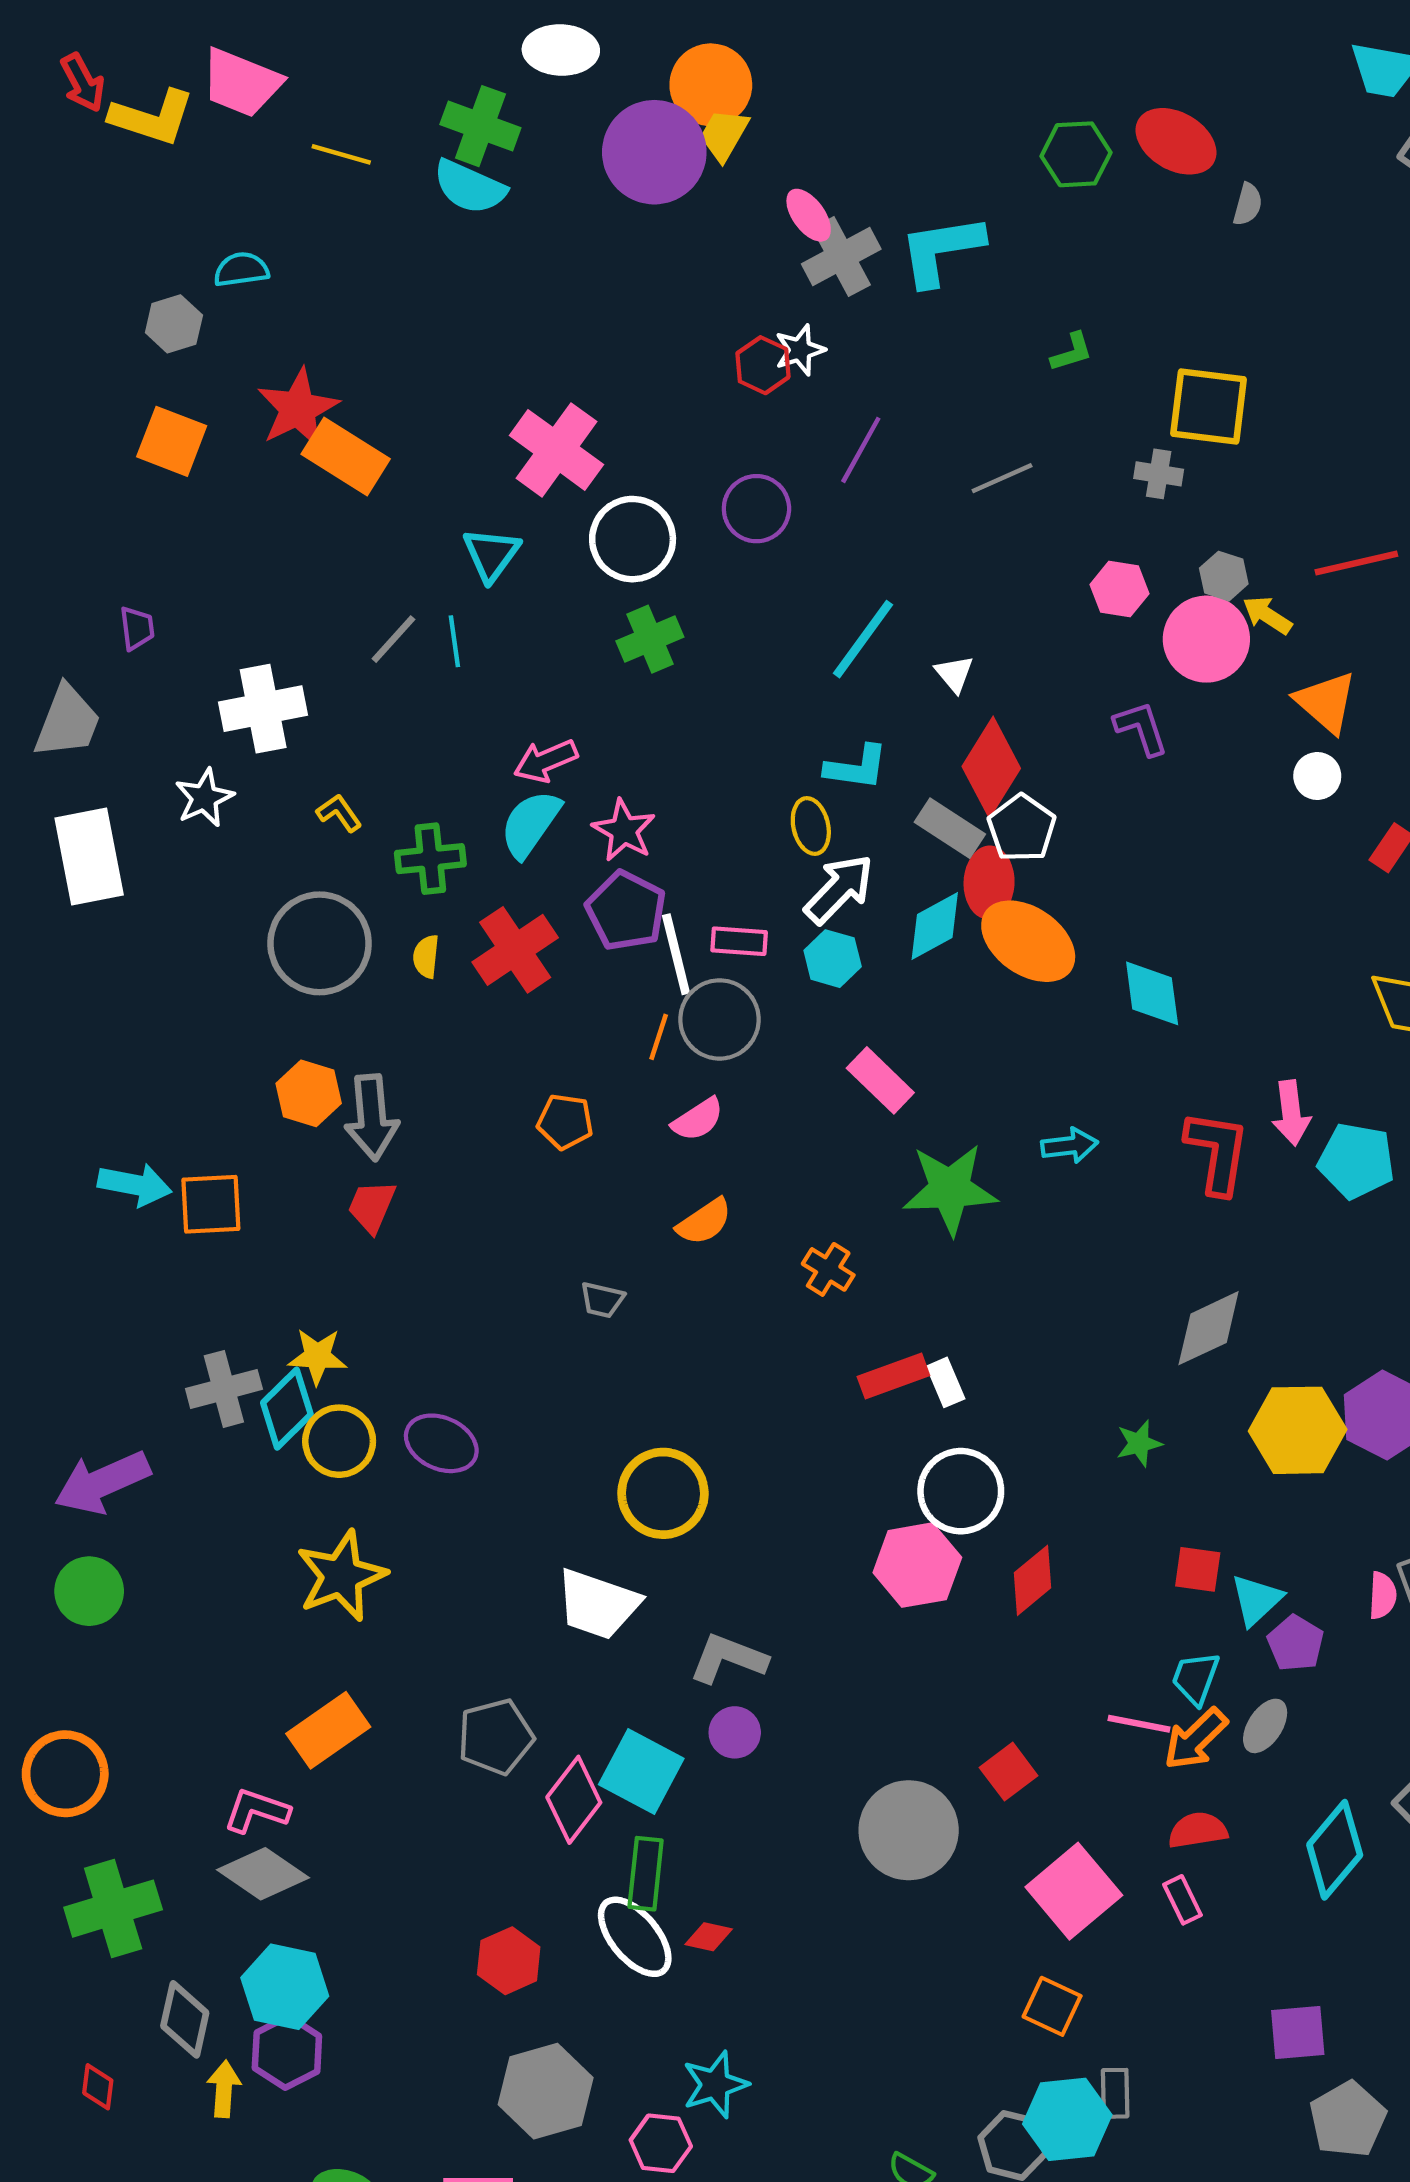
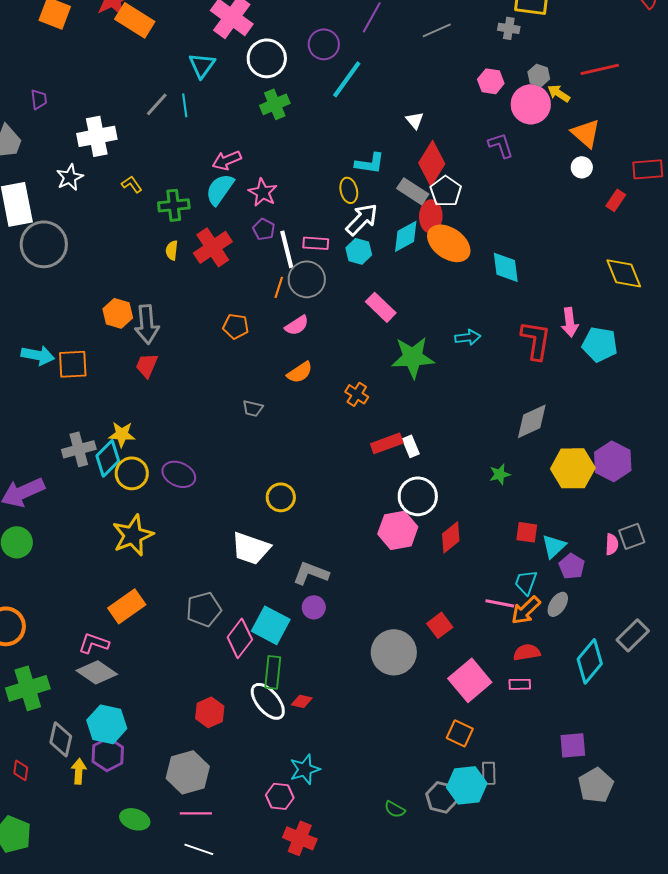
cyan line: (863, 639) -> (347, 79), moved
purple pentagon: (626, 911) -> (264, 229), size x0.6
gray circle: (320, 943) -> (44, 244), moved
yellow circle: (663, 1493) -> (281, 497), size x0.7
pink rectangle: (1182, 1900) -> (520, 684), turned -65
gray hexagon: (546, 2091) -> (188, 772), moved

